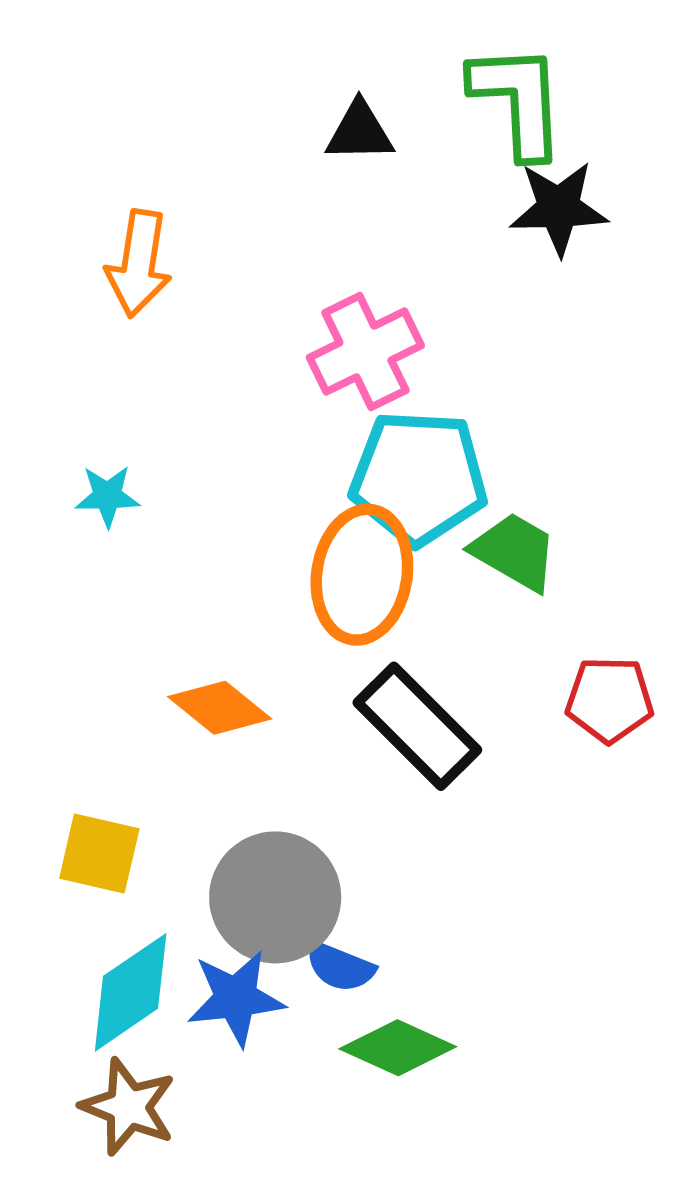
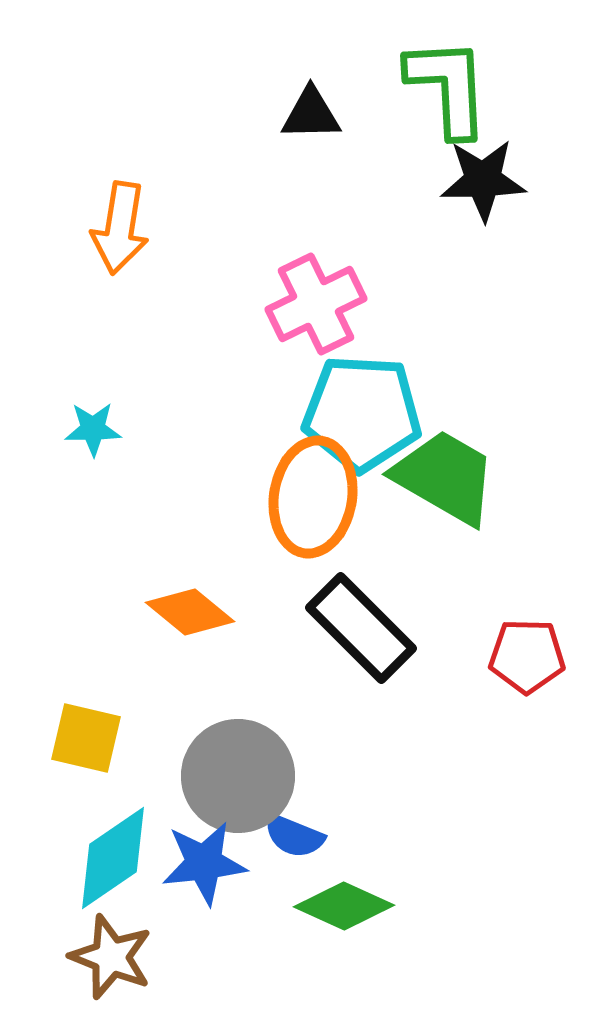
green trapezoid: (515, 552) -> (445, 477), size x1.4
red pentagon: (609, 700) -> (527, 656), moved

